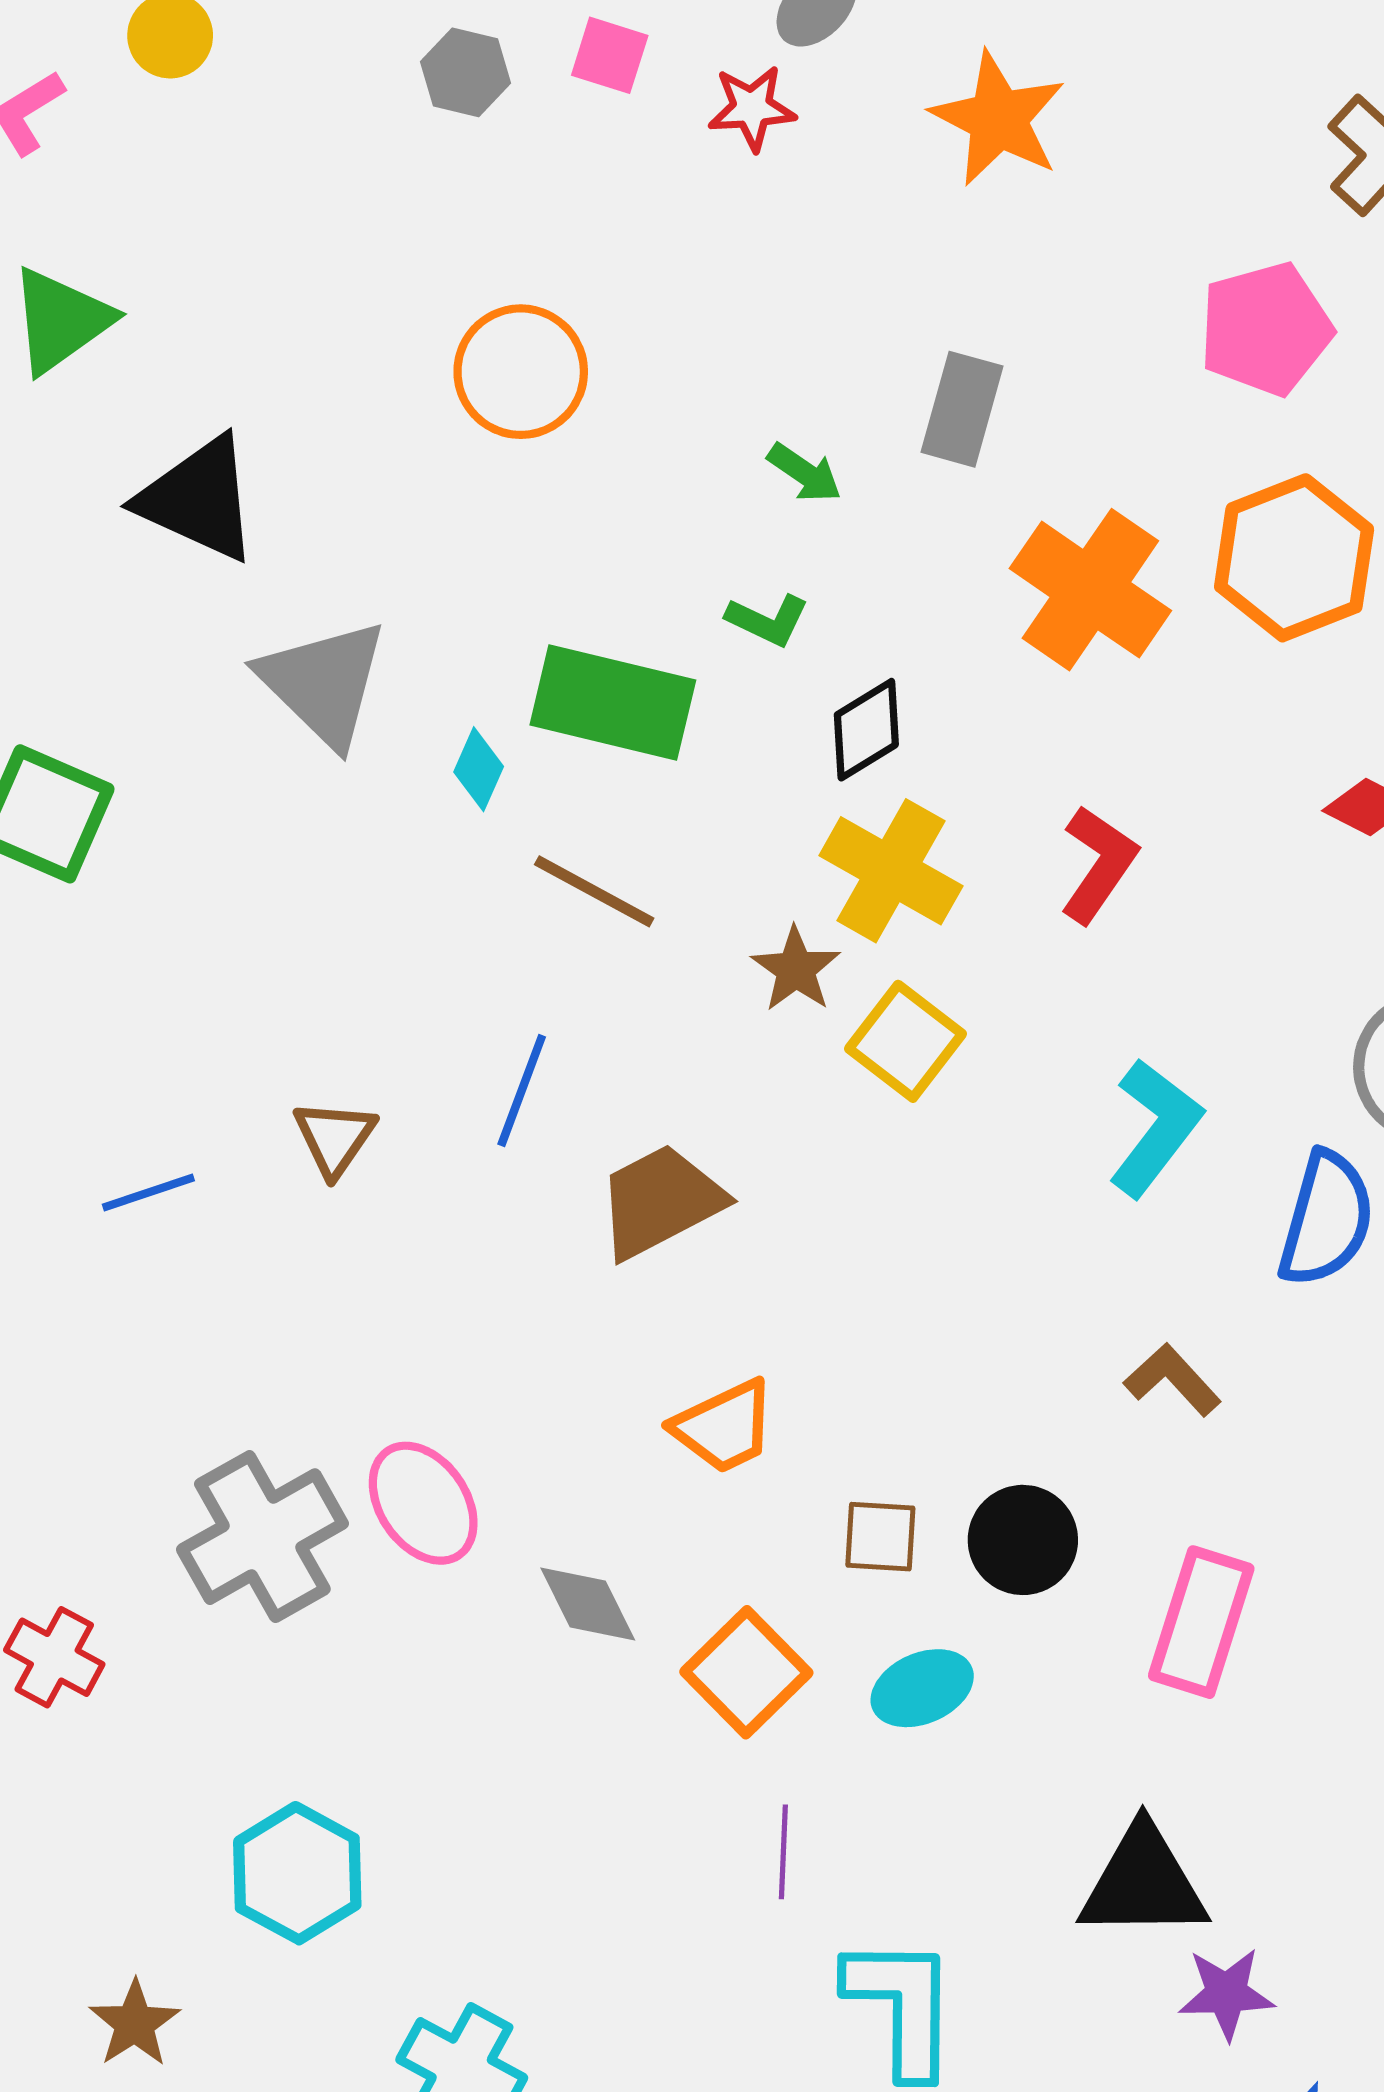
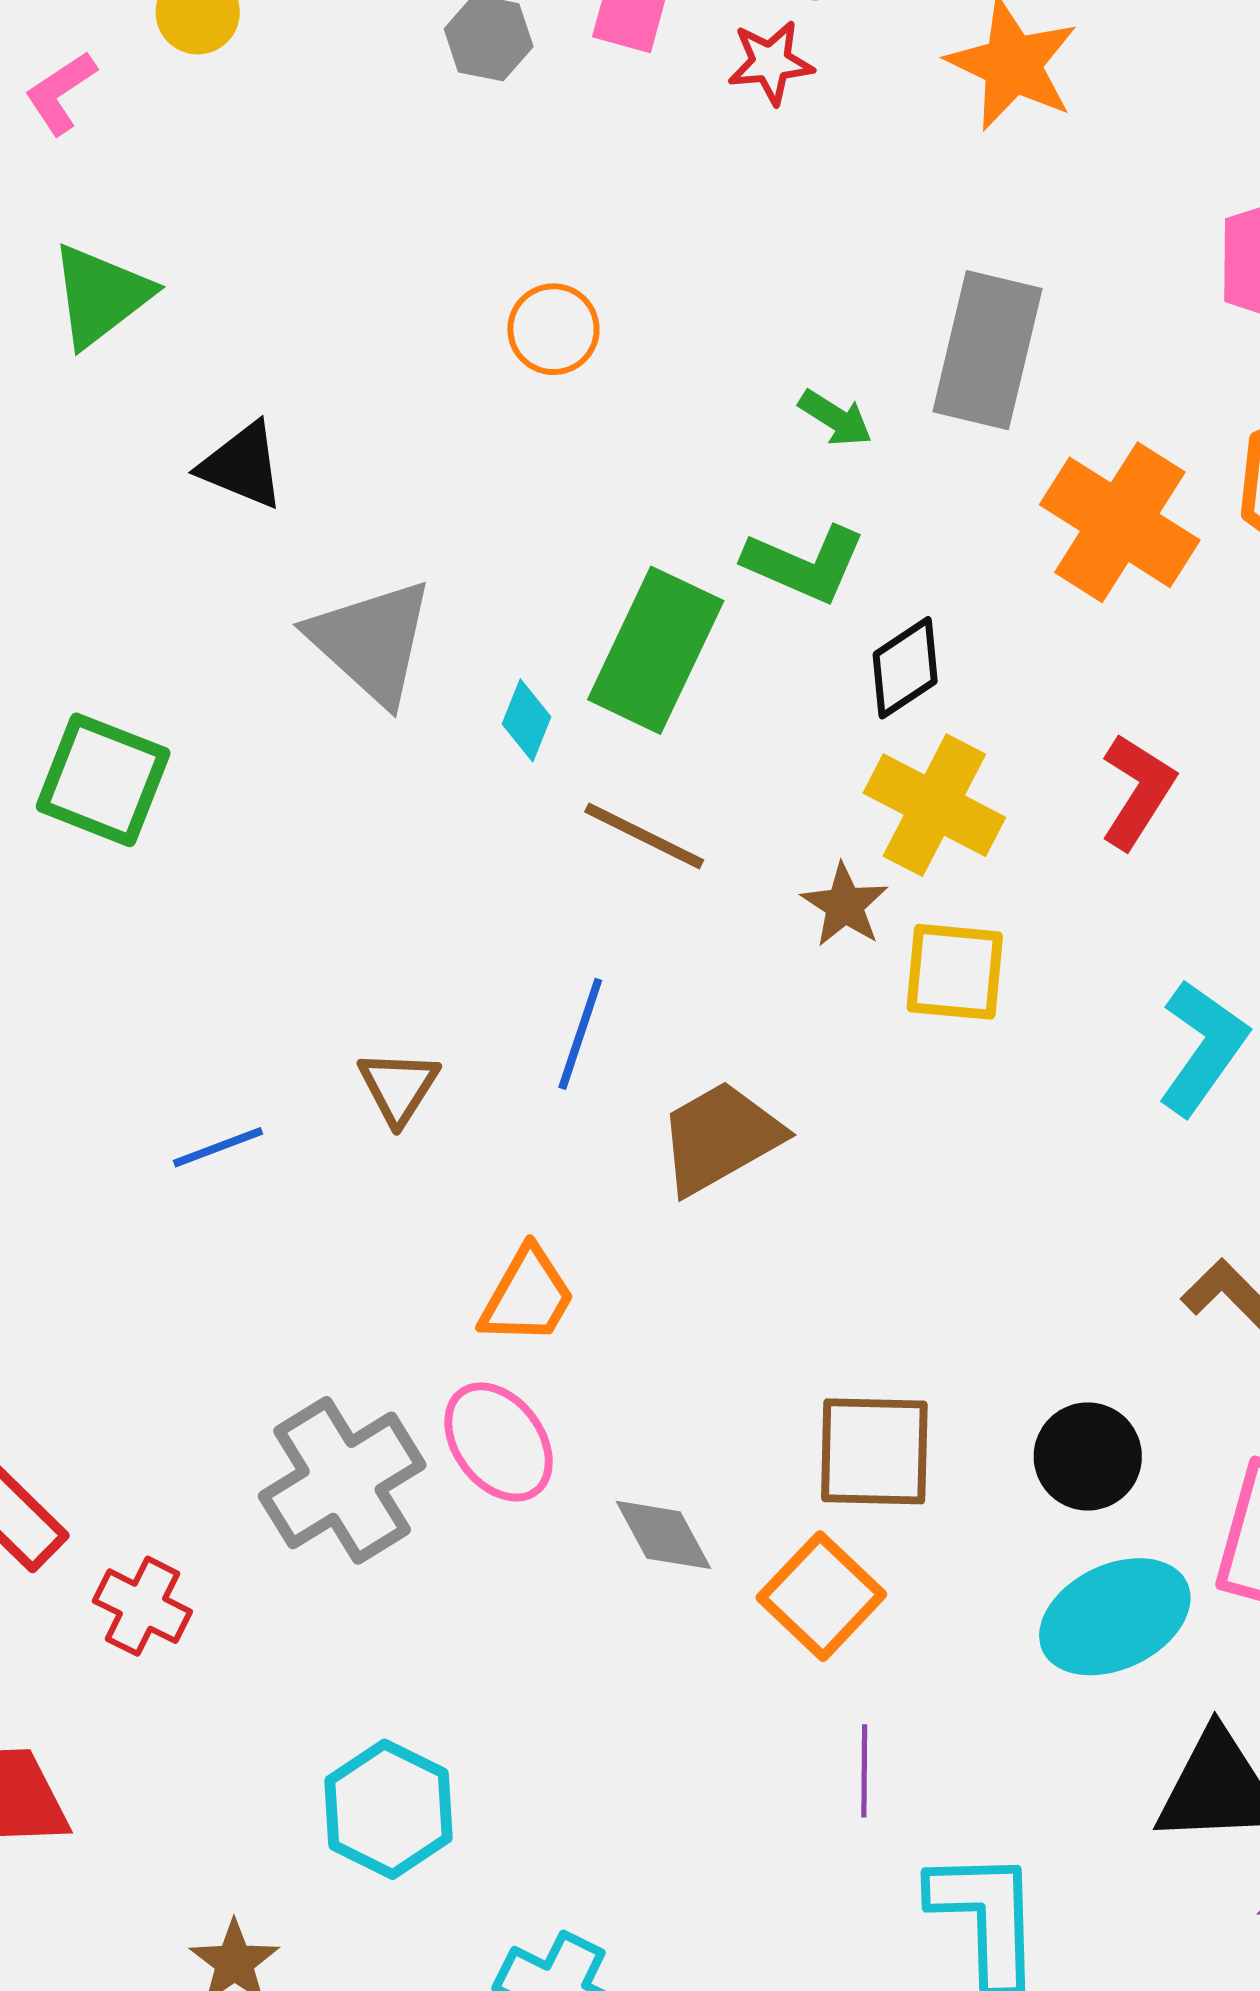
orange circle: (521, 372) -> (553, 329), size x0.7
gray rectangle: (962, 409) -> (987, 350), size x1.4
black triangle: (199, 499) -> (242, 466), size x0.7
green L-shape: (768, 620) -> (805, 564), size x1.5
green rectangle: (613, 703) -> (656, 650), turned -76
yellow square: (906, 1041) -> (955, 972), turned -30
orange trapezoid: (724, 1427) -> (527, 1296), moved, turned -33
brown square: (880, 1537) -> (874, 1451), moved, size x1.6
cyan ellipse: (922, 1688) -> (1115, 1617), moved, size x1.5

